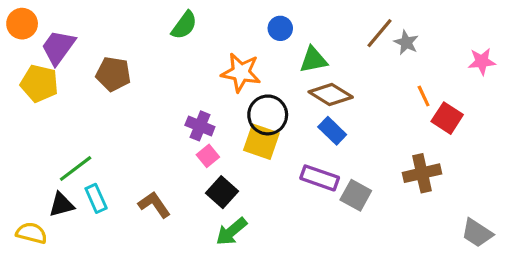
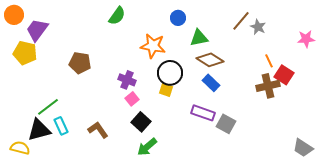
brown pentagon: (113, 74) -> (80, 63), moved
yellow square: (261, 142) -> (166, 90), size x0.6
brown cross: (422, 173) -> (268, 86), moved
black triangle: (61, 205) -> (39, 130), size x1.4

